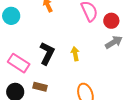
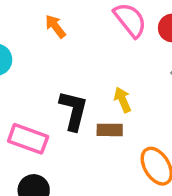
brown rectangle: (40, 87) -> (110, 130), moved

